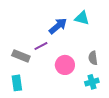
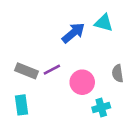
purple line: (41, 46) -> (52, 70), moved
cyan cross: (92, 82) -> (101, 108), moved

